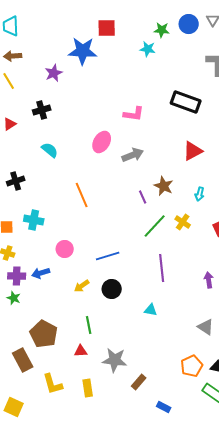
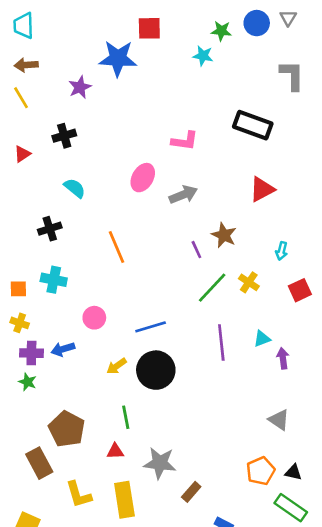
black cross: (16, 181) -> (50, 229), moved
cyan arrow: (200, 194) -> (282, 251), moved
black circle: (112, 289) -> (156, 370), size x1.5
cyan triangle: (151, 310) -> (262, 339), moved, turned -32
yellow rectangle: (88, 388) -> (124, 500), size x1.5

